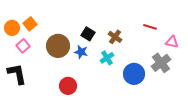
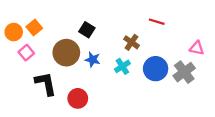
red line: (150, 27) -> (157, 22), moved
black square: (88, 34) -> (87, 30), moved
black L-shape: (17, 74) -> (46, 84), moved
blue circle: (134, 74) -> (156, 69), moved

